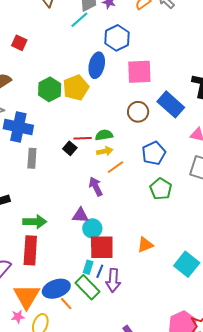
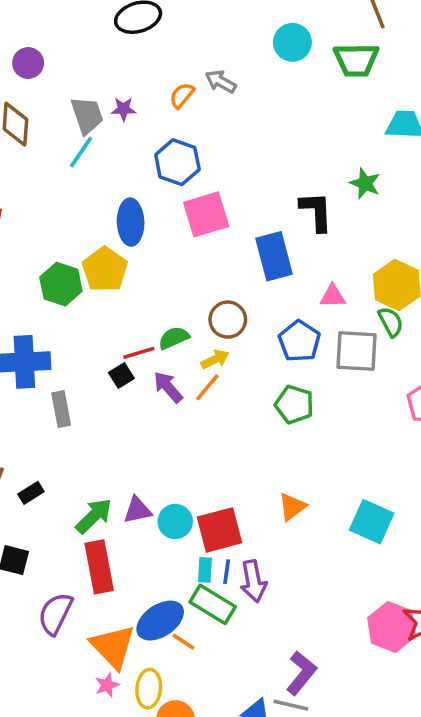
blue hexagon: (117, 38) -> (177, 162), moved
blue rectangle: (171, 104) -> (274, 256), turned 48
brown circle: (138, 112) -> (228, 320), moved
black square: (70, 148) -> (121, 375), turned 32
yellow arrow: (105, 151) -> (215, 359), moved
blue pentagon: (154, 153) -> (299, 341), moved
purple arrow: (96, 187) -> (168, 387), moved
purple triangle: (80, 215) -> (138, 510), moved
green arrow: (35, 222) -> (94, 516), turned -30
cyan circle: (92, 228) -> (175, 522), moved

